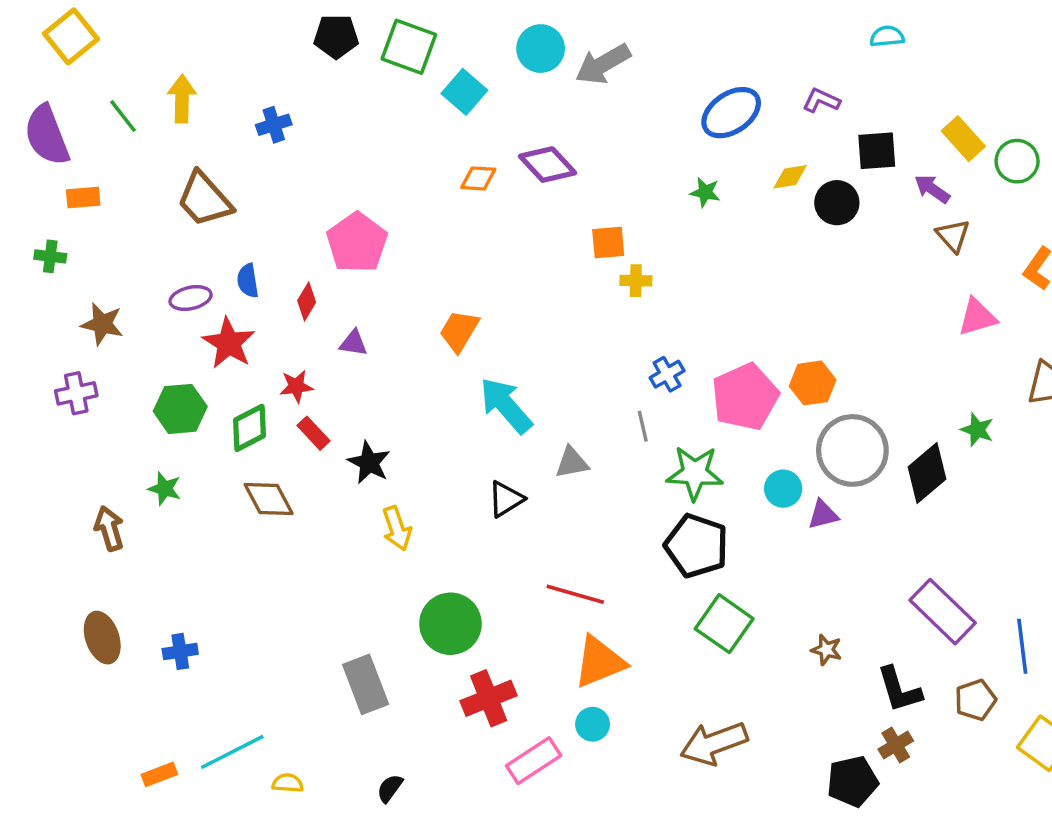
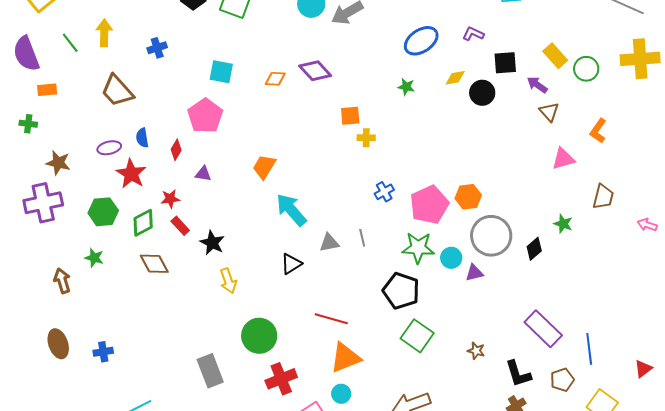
cyan square: (464, 92) -> (221, 72), moved, turned -30
purple cross: (76, 393) -> (43, 203), size x1.6
gray line: (643, 426) -> (362, 238), moved
green star: (695, 473) -> (418, 248), moved
black diamond: (927, 473) -> (534, 249), size x0.7

